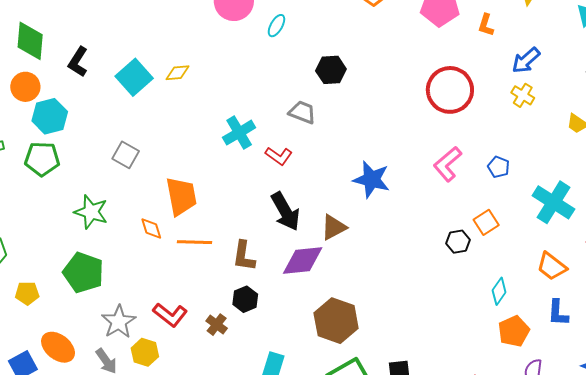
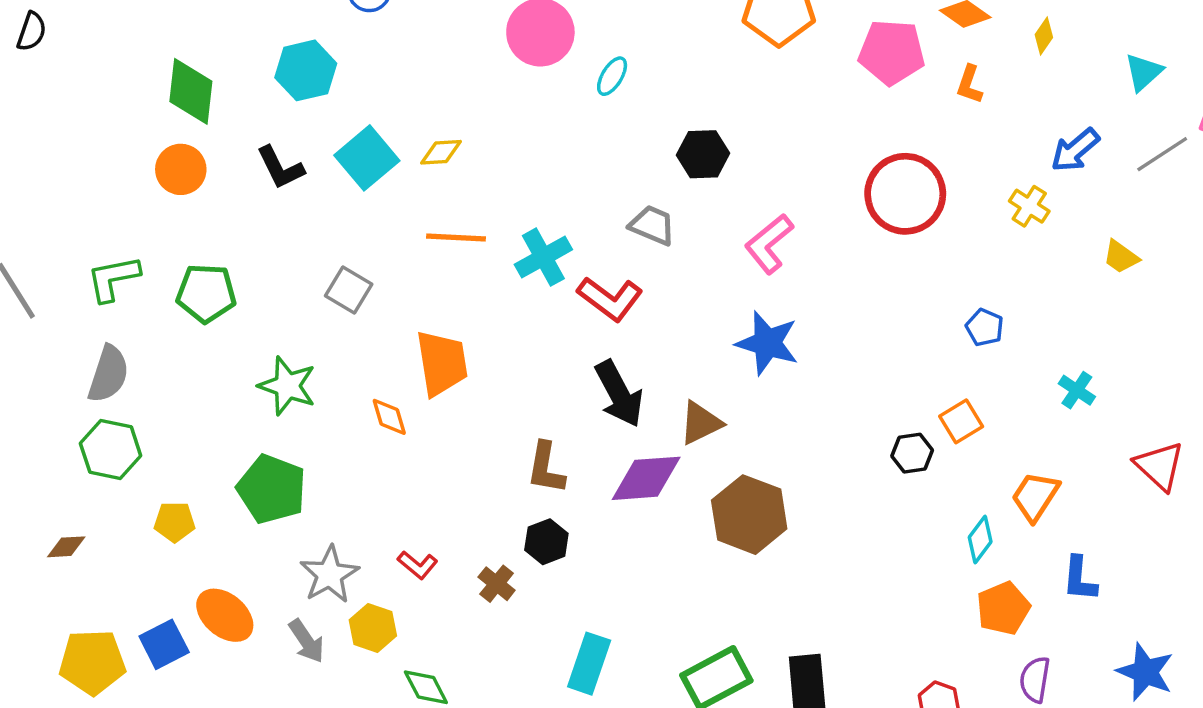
blue arrow: (526, 60) -> (1075, 150), moved
black L-shape: (78, 62) -> (280, 168), moved, turned -60
cyan hexagon: (50, 116) -> (306, 70), moved
red L-shape: (279, 156) -> (610, 299), size x1.4
pink L-shape: (448, 164) -> (769, 244), moved
cyan cross: (553, 202) -> (1077, 390), size x0.5
orange line: (194, 242) -> (456, 238), moved
orange trapezoid: (552, 266) -> (1035, 496), moved, turned 84
red L-shape: (170, 315) -> (418, 565), size x0.7
brown hexagon: (336, 321) -> (749, 515), moved

